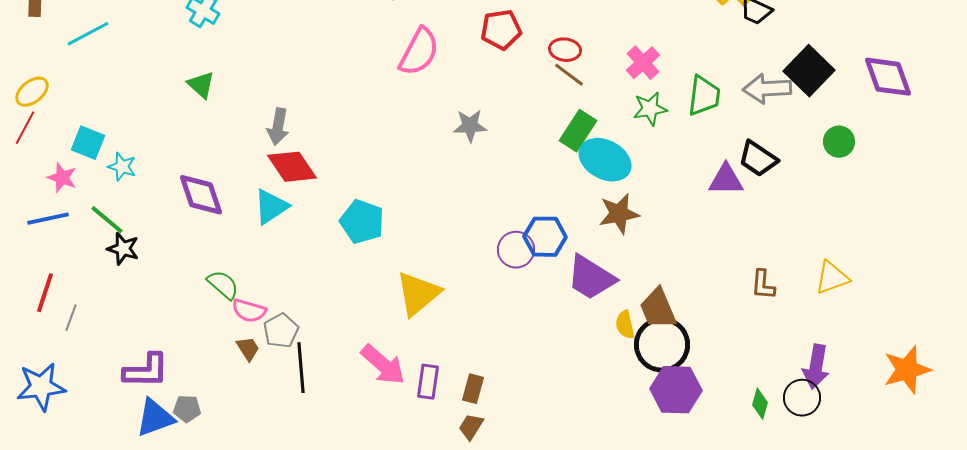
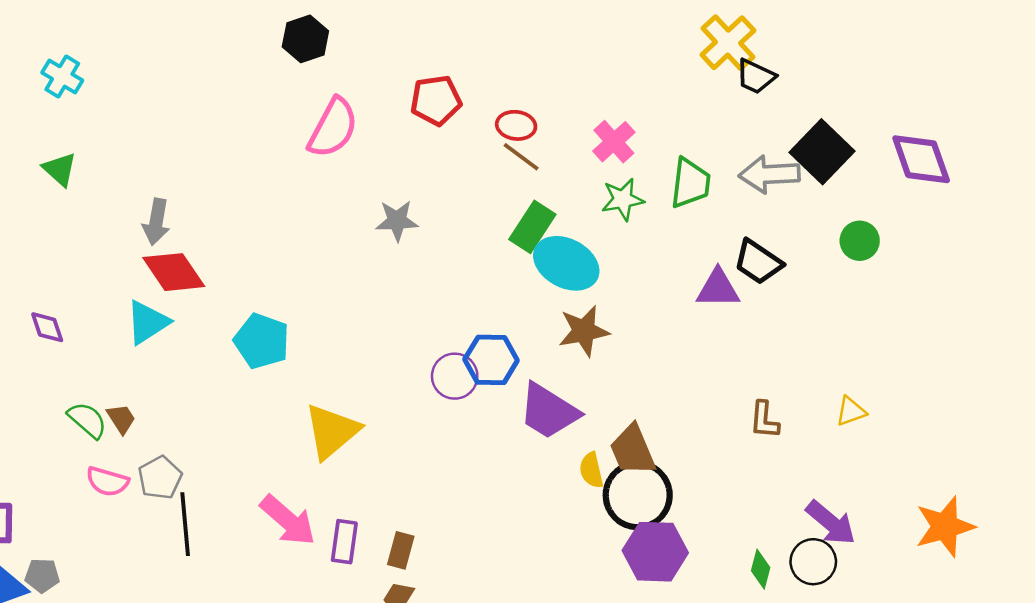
purple diamond: (201, 195) -> (47, 327), moved, size x0.6
yellow triangle: (832, 278) -> (851, 411), size x0.7
pink semicircle: (249, 311) -> (107, 481), moved
brown trapezoid: (248, 349) -> (121, 419), moved
purple arrow: (816, 367) -> (831, 523), turned -60

